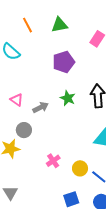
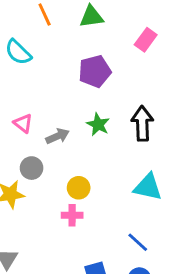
pink cross: (53, 161) -> (72, 215), turned 32
yellow circle: (80, 168) -> (79, 188), moved

